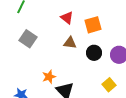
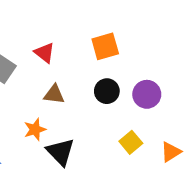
red triangle: (67, 18) -> (44, 53), moved
brown triangle: (70, 43) -> (54, 94), moved

